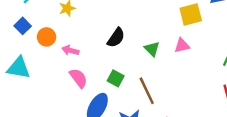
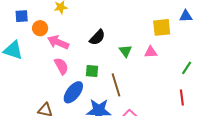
blue square: (23, 26) -> (22, 16), turned 32
pink arrow: (70, 50) -> (58, 42), size x1.5
green square: (116, 78) -> (92, 71), turned -32

